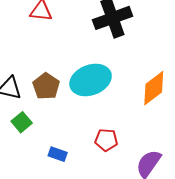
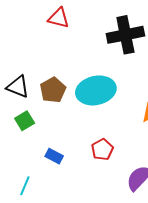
red pentagon: (106, 140) -> (102, 150), turned 30

